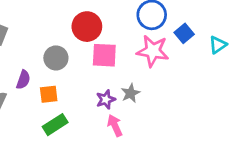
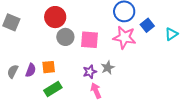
red circle: (87, 27) -> (55, 17), moved
gray circle: (56, 58) -> (65, 37), moved
purple semicircle: (23, 80) -> (31, 70), moved

